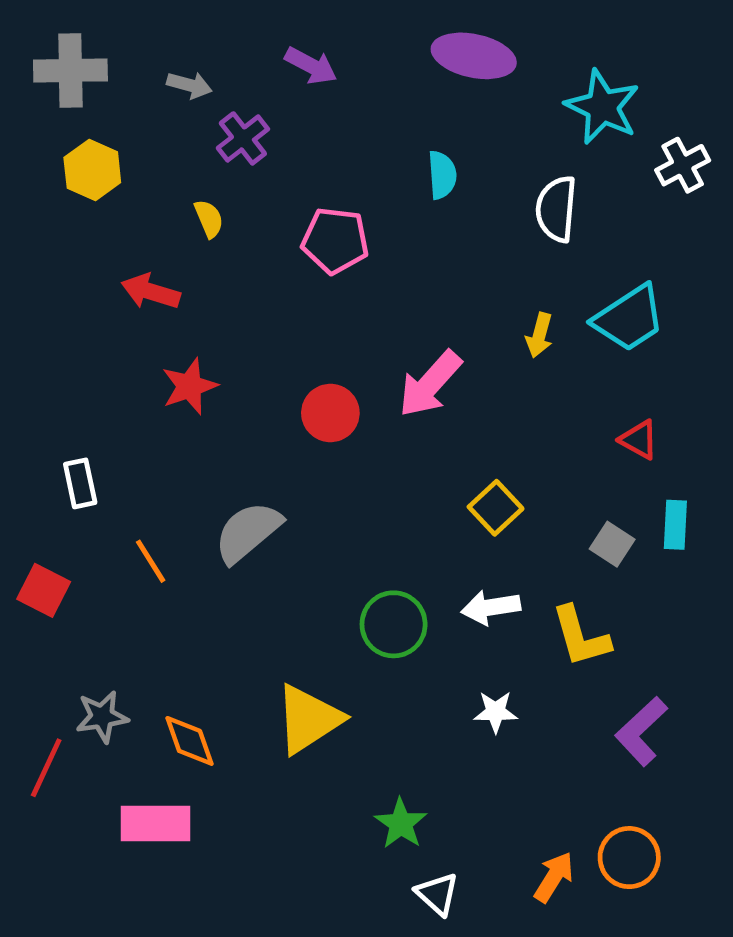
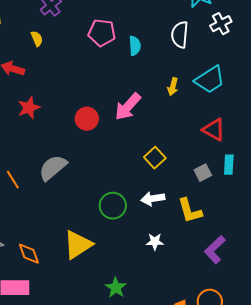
white cross: (683, 165) -> (221, 24), moved
cyan semicircle: (442, 175) -> (135, 46), moved
pink pentagon: (335, 241) -> (102, 33), moved
red triangle: (639, 440) -> (214, 130), size x1.4
gray square: (612, 544) -> (203, 173), turned 30

